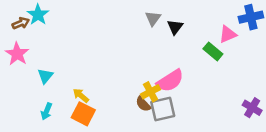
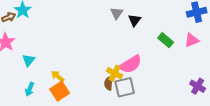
pink triangle: (228, 34) -> (192, 40), moved
yellow cross: (151, 92) -> (115, 73), turned -35
brown semicircle: (143, 104) -> (109, 83), turned 48
orange square: (83, 114) -> (60, 91), turned 30

